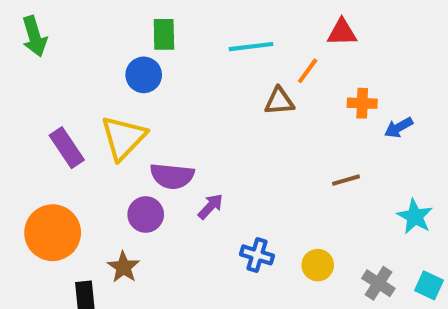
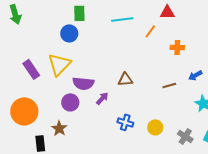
brown triangle: (279, 101) -> (125, 79), moved
blue arrow: (399, 127) -> (195, 75), moved

